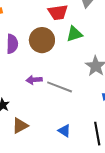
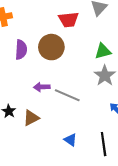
green triangle: (74, 34) -> (103, 51), moved
brown triangle: (20, 126) -> (31, 118), moved

